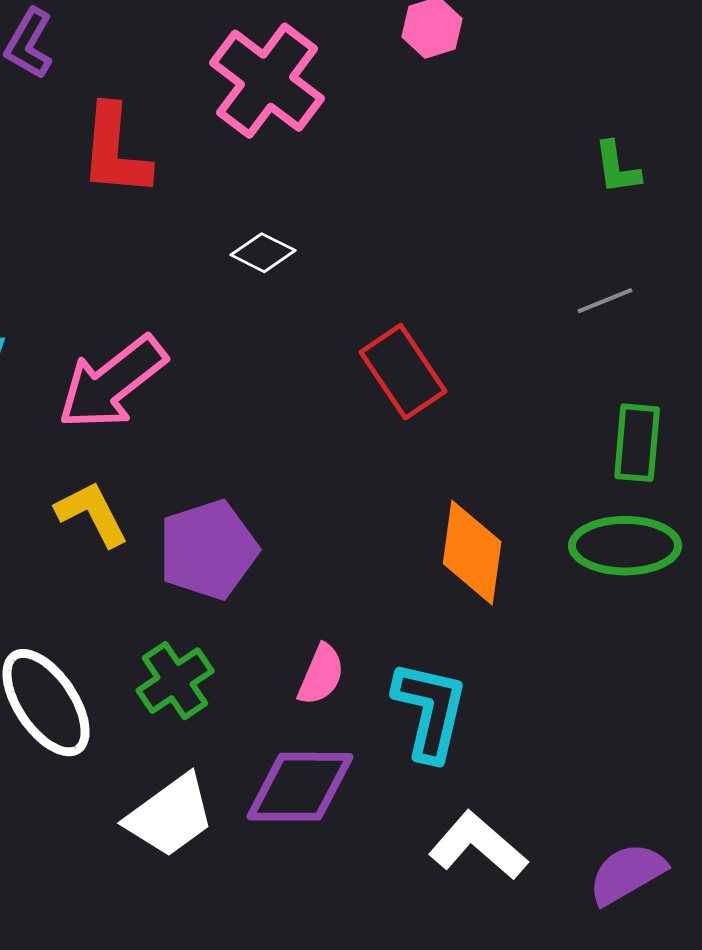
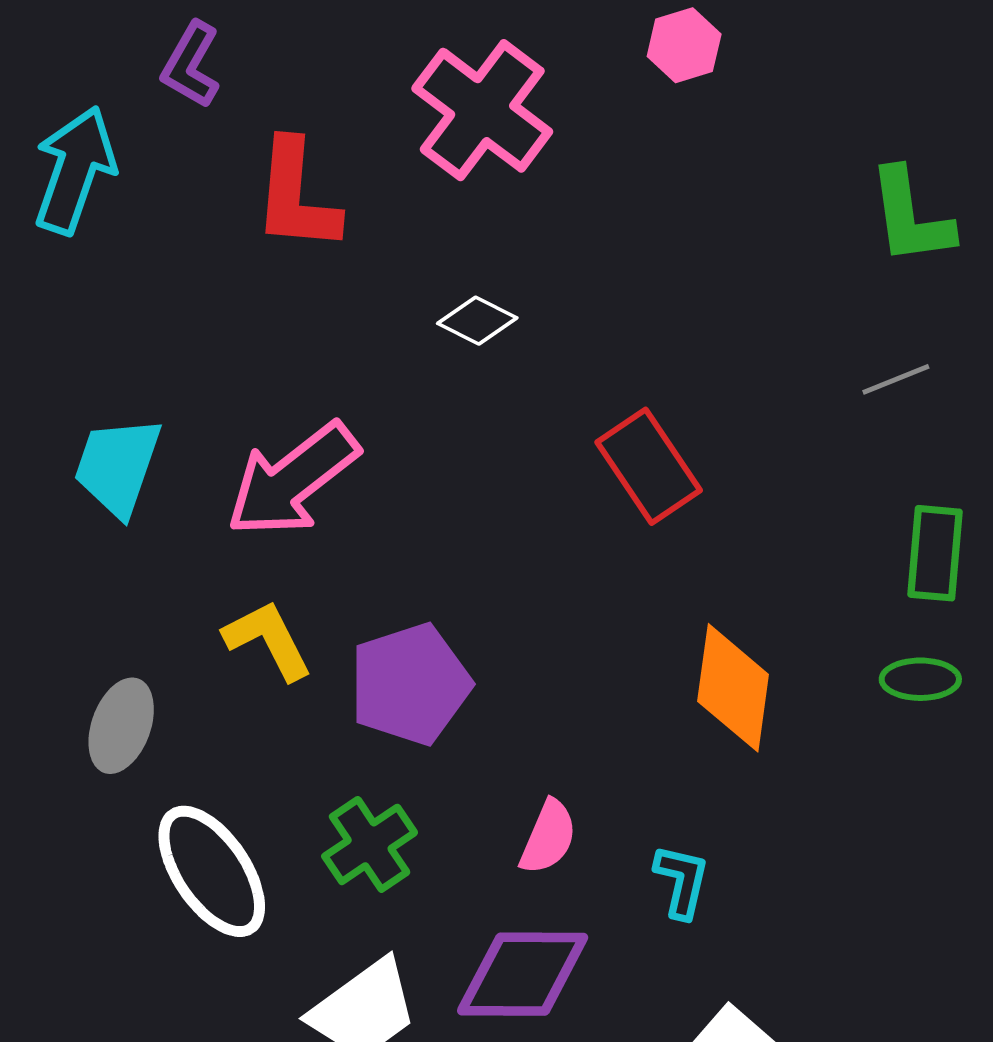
green L-shape: (617, 168) -> (911, 217), size x1.5
green ellipse: (625, 546) -> (920, 679), size x0.6
cyan L-shape: (430, 711) -> (682, 881), size x0.6

